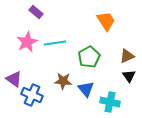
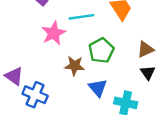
pink star: (27, 42) -> (54, 33), moved
cyan line: (55, 43) -> (81, 17), moved
brown star: (63, 81) -> (75, 66), moved

